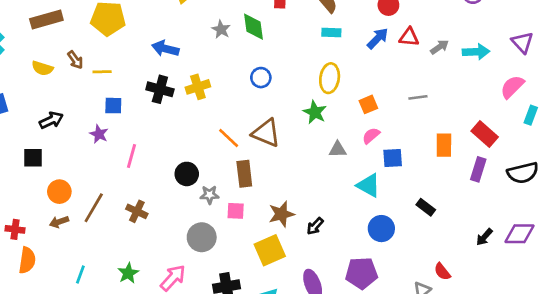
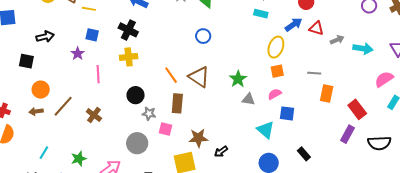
yellow ellipse: (330, 78) -> (276, 47), moved
yellow cross: (198, 87) -> (129, 57), moved
green star: (315, 112) -> (238, 79), moved
orange rectangle: (444, 145) -> (327, 93), moved
pink line: (131, 156) -> (98, 74), turned -30

